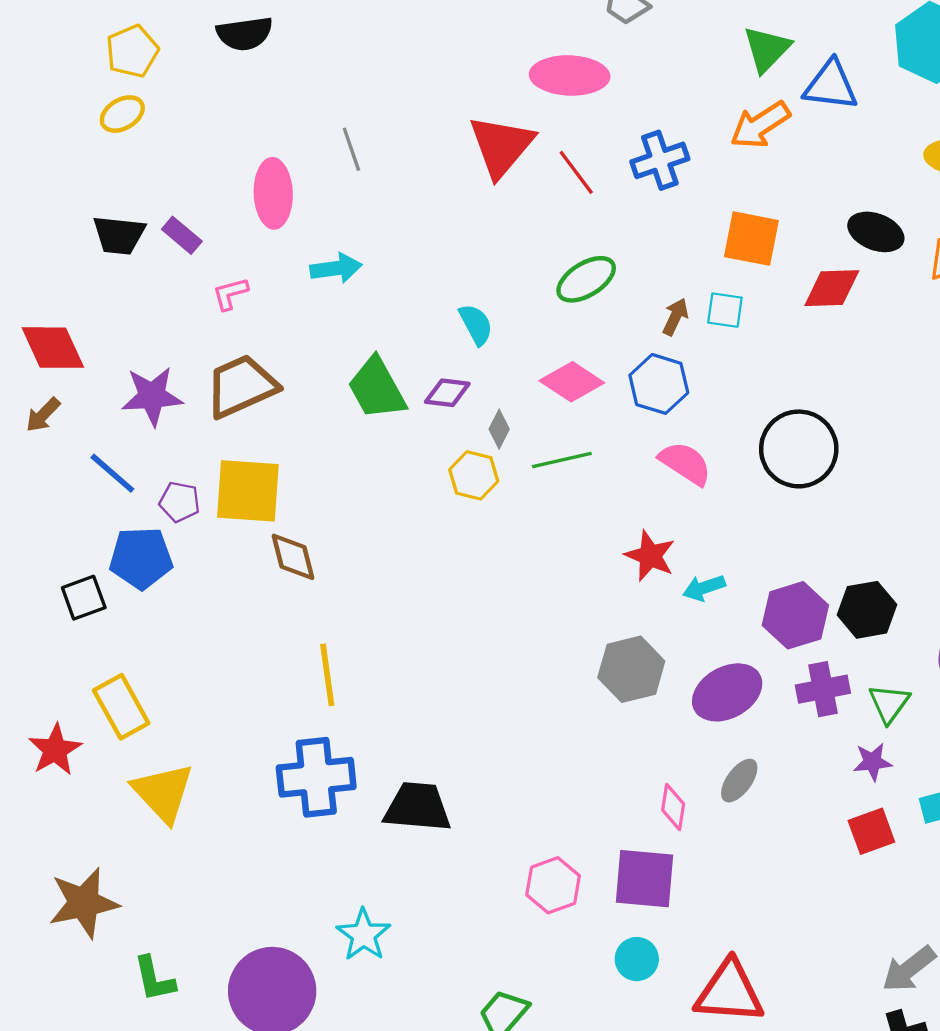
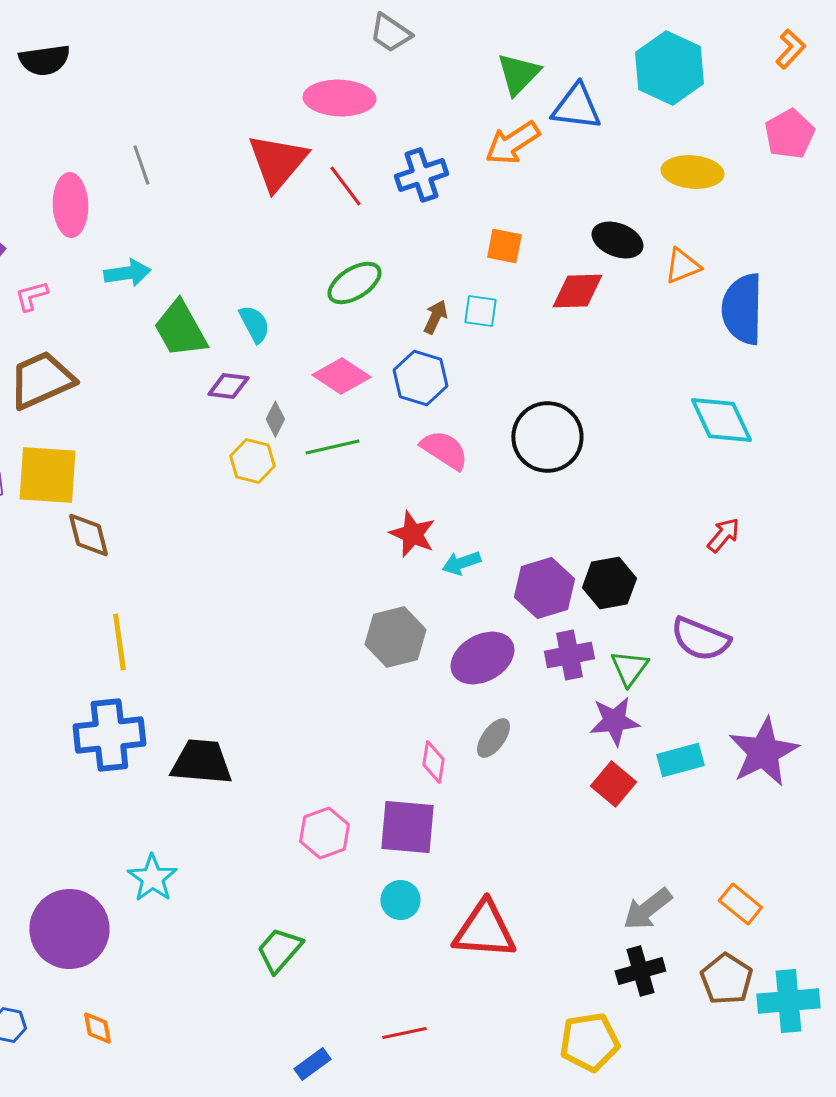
orange square: (751, 239) -> (504, 246), size x0.7
green trapezoid: (377, 388) -> (180, 329), moved
purple star: (873, 762) -> (614, 721), size x1.4
red square: (871, 831) -> (613, 784), turned -30

